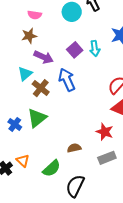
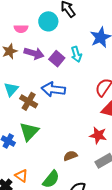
pink semicircle: (35, 15) -> (21, 29), moved
purple arrow: (44, 57) -> (34, 53), moved
blue arrow: (67, 80) -> (53, 89), turned -50

